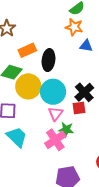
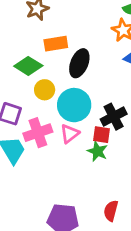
yellow circle: (28, 86) -> (45, 90), size x0.6
green star: (66, 130) -> (98, 151), moved
pink cross: (55, 140) -> (38, 133), moved

